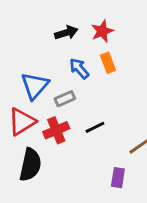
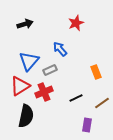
black arrow: (66, 33) -> (25, 24), moved
orange rectangle: (108, 63) -> (96, 72), moved
black line: (95, 127) -> (76, 98), moved

